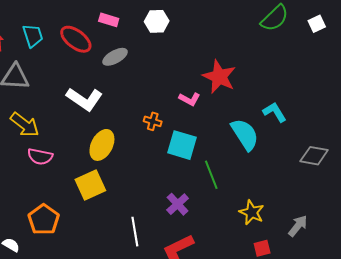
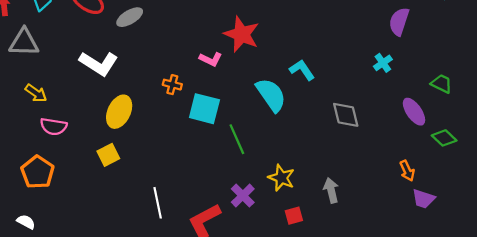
yellow arrow: (25, 125) -> (36, 93), size x0.7
gray diamond: (314, 156) -> (346, 115), turned 68
yellow square: (90, 185) -> (108, 155), size x0.7
purple cross: (178, 204) -> (243, 196), moved
orange pentagon: (44, 220) -> (38, 172), moved
gray arrow: (298, 226) -> (331, 190), turned -50

